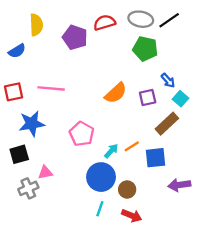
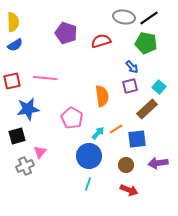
red semicircle: (104, 23) -> (101, 41), moved
yellow semicircle: (36, 25) -> (13, 22), moved
green pentagon: (145, 49) -> (146, 43), moved
blue arrow: (168, 80) -> (132, 67), moved
orange semicircle: (116, 93) -> (102, 96), moved, turned -55
pink triangle: (45, 172) -> (40, 152), turned -40
brown circle: (127, 190) -> (126, 165), moved
red arrow: (132, 216) -> (129, 190), moved

